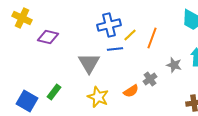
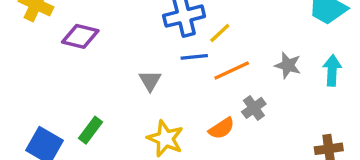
orange line: (152, 38) -> (232, 70), moved, turned 45
gray triangle: (89, 63) -> (150, 81), size x0.6
gray star: (174, 65) -> (288, 65), moved

